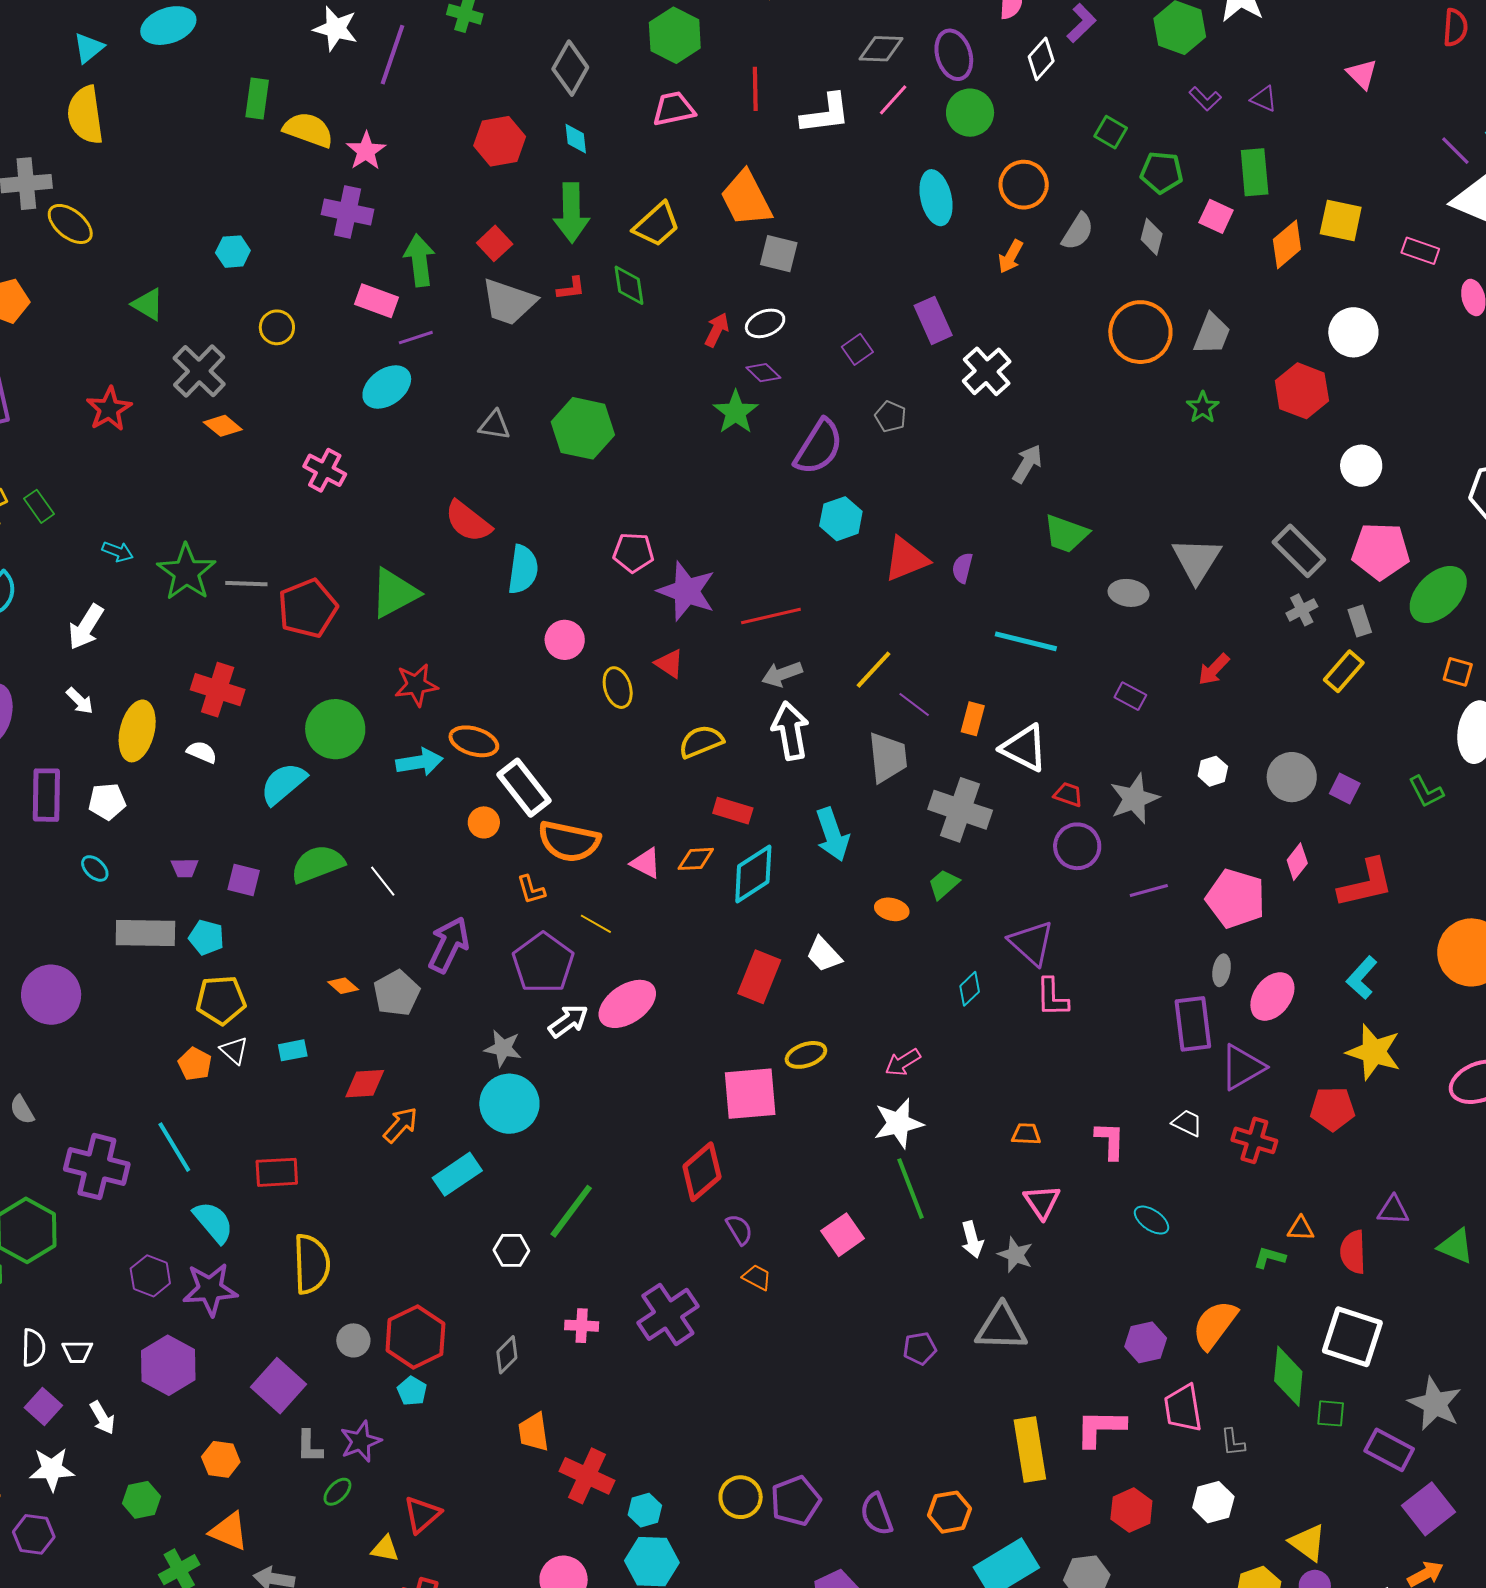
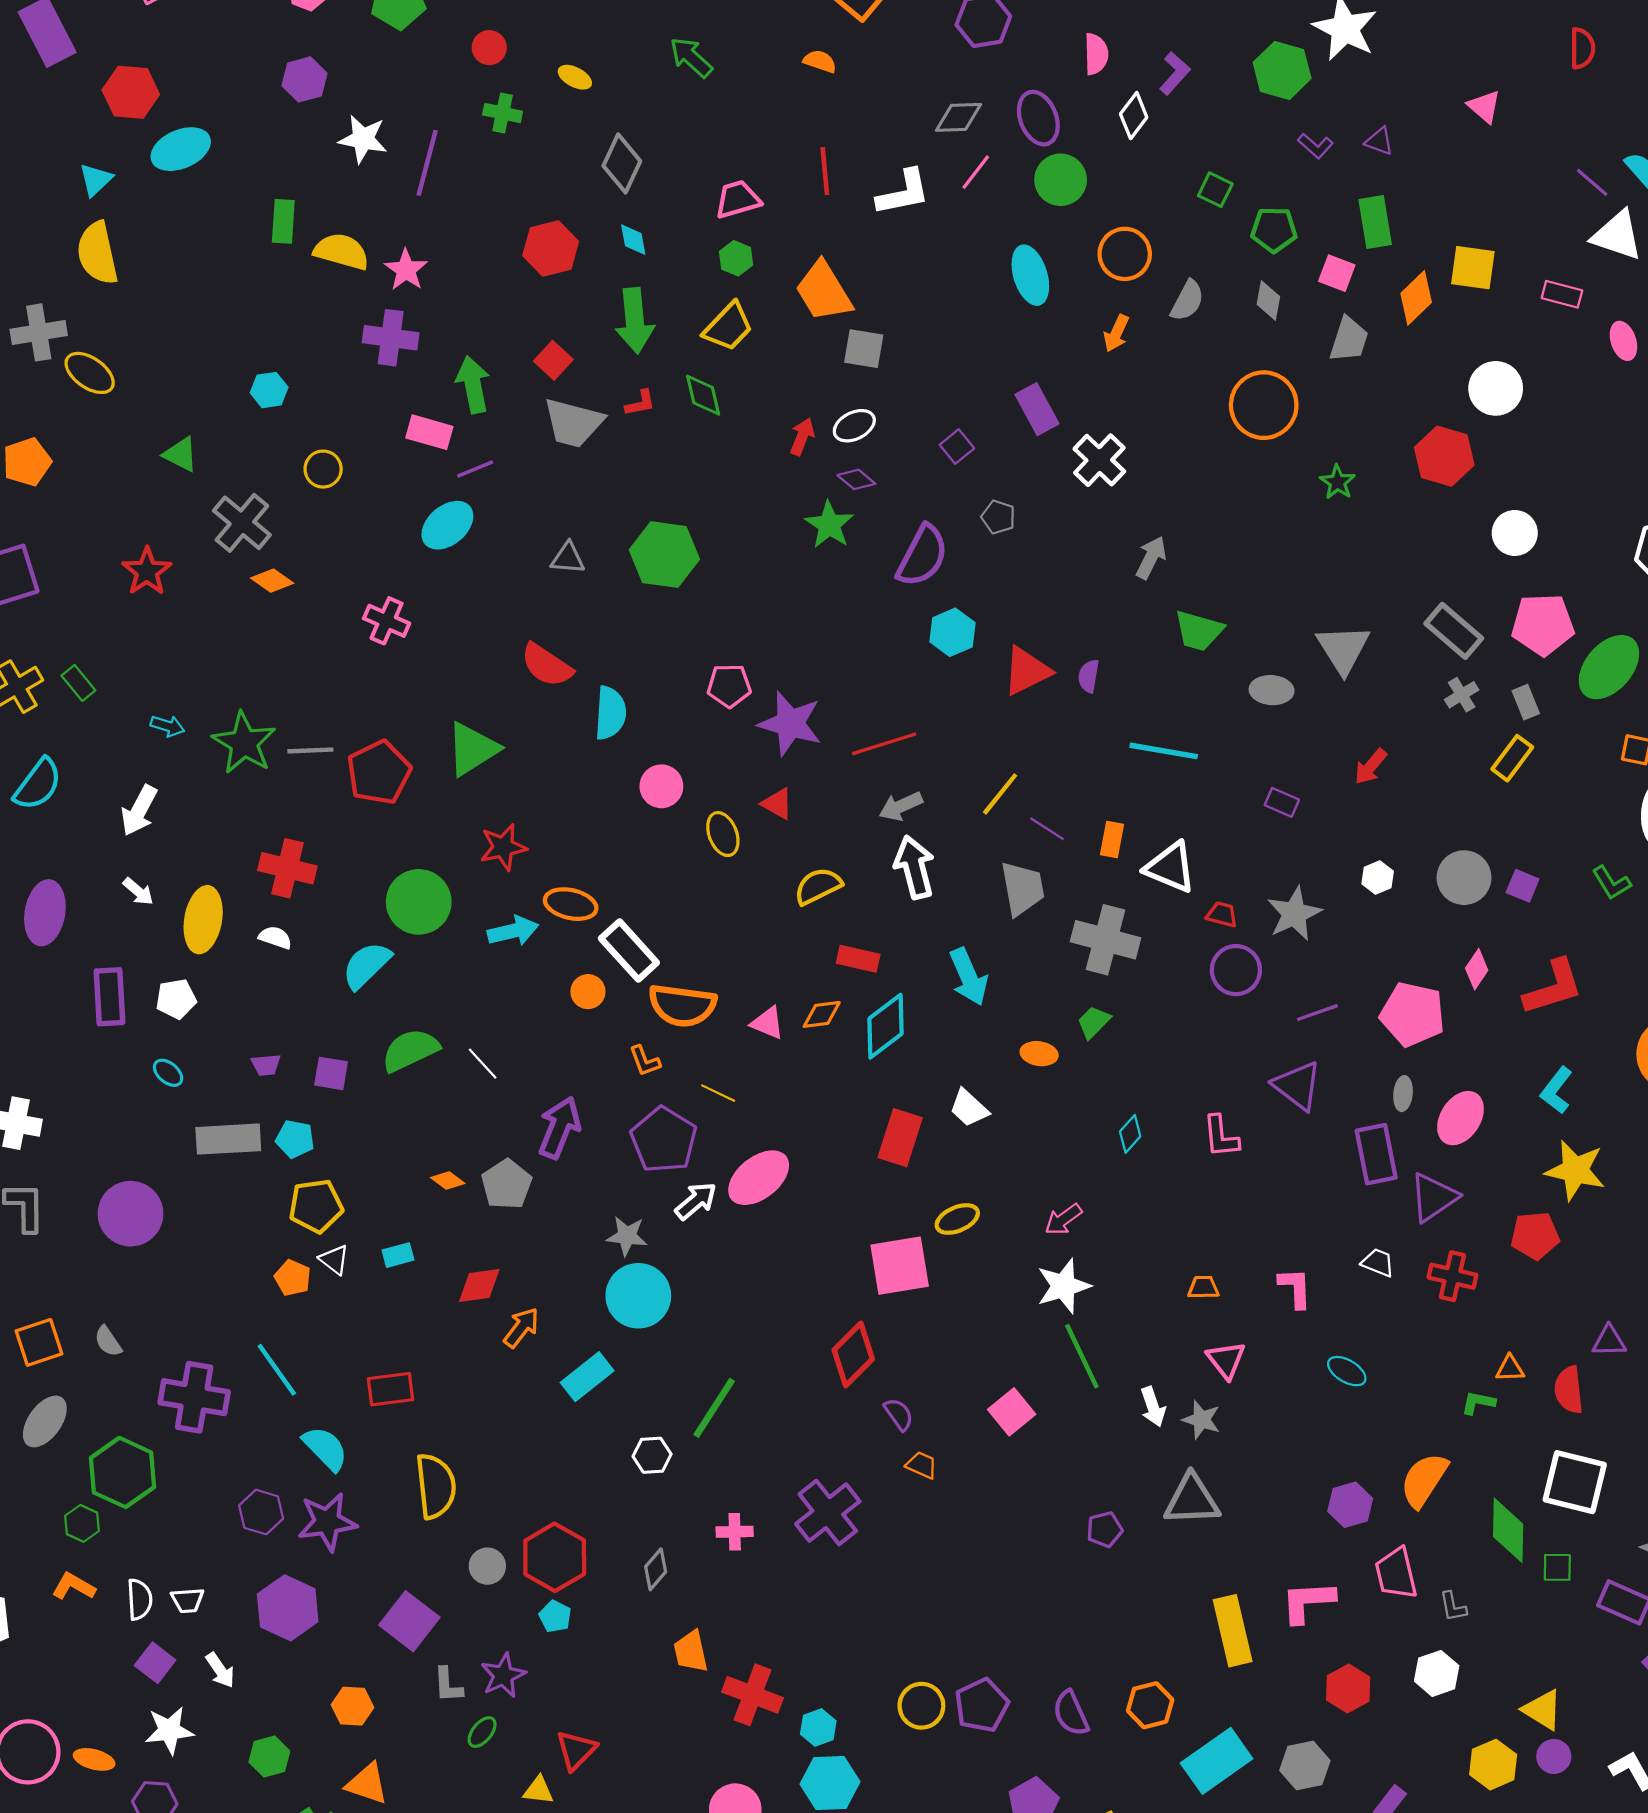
green hexagon: (675, 35) -> (736, 258), moved, size x0.6
gray trapezoid: (1212, 334) -> (1349, 340), moved
purple triangle: (1031, 943) -> (1297, 1086), moved

